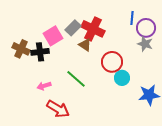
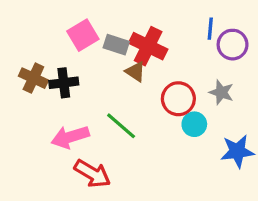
gray rectangle: (73, 28) -> (116, 45), turned 63
pink square: (53, 36) -> (83, 35), moved
gray star: (145, 44) -> (221, 92), moved
pink arrow: (44, 86) -> (70, 137), size x1.6

